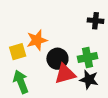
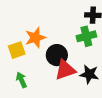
green cross: (88, 57) -> (86, 36), moved
green arrow: (21, 82) -> (21, 80), size x0.7

